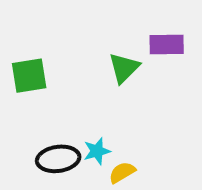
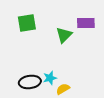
green square: (29, 76) -> (27, 23), moved

